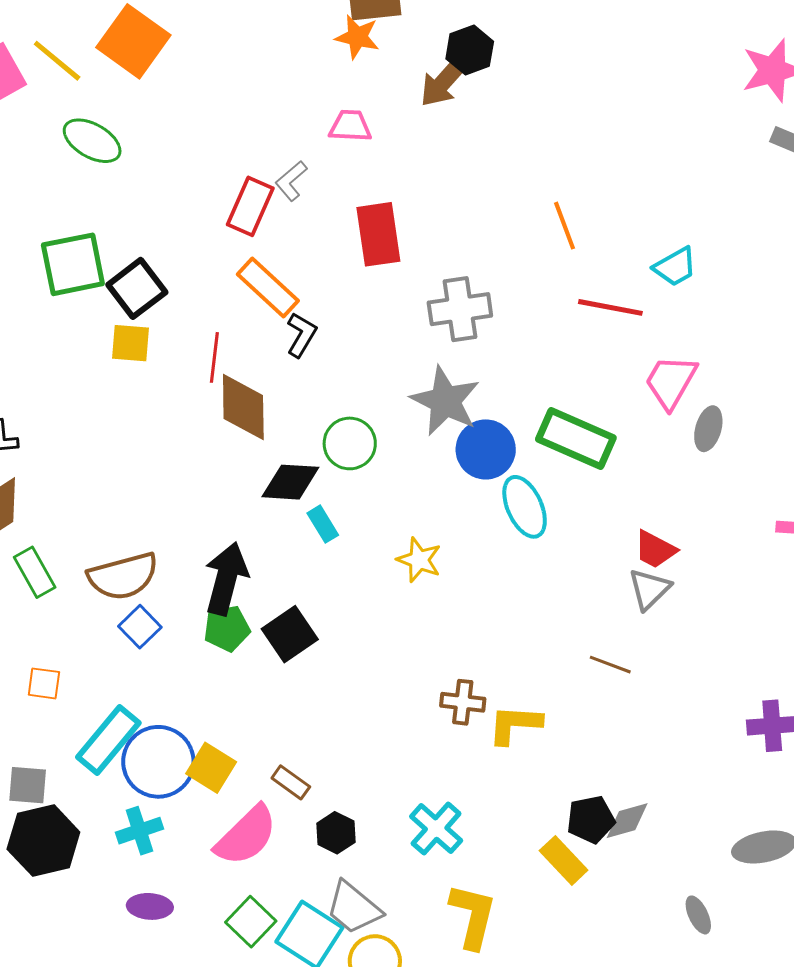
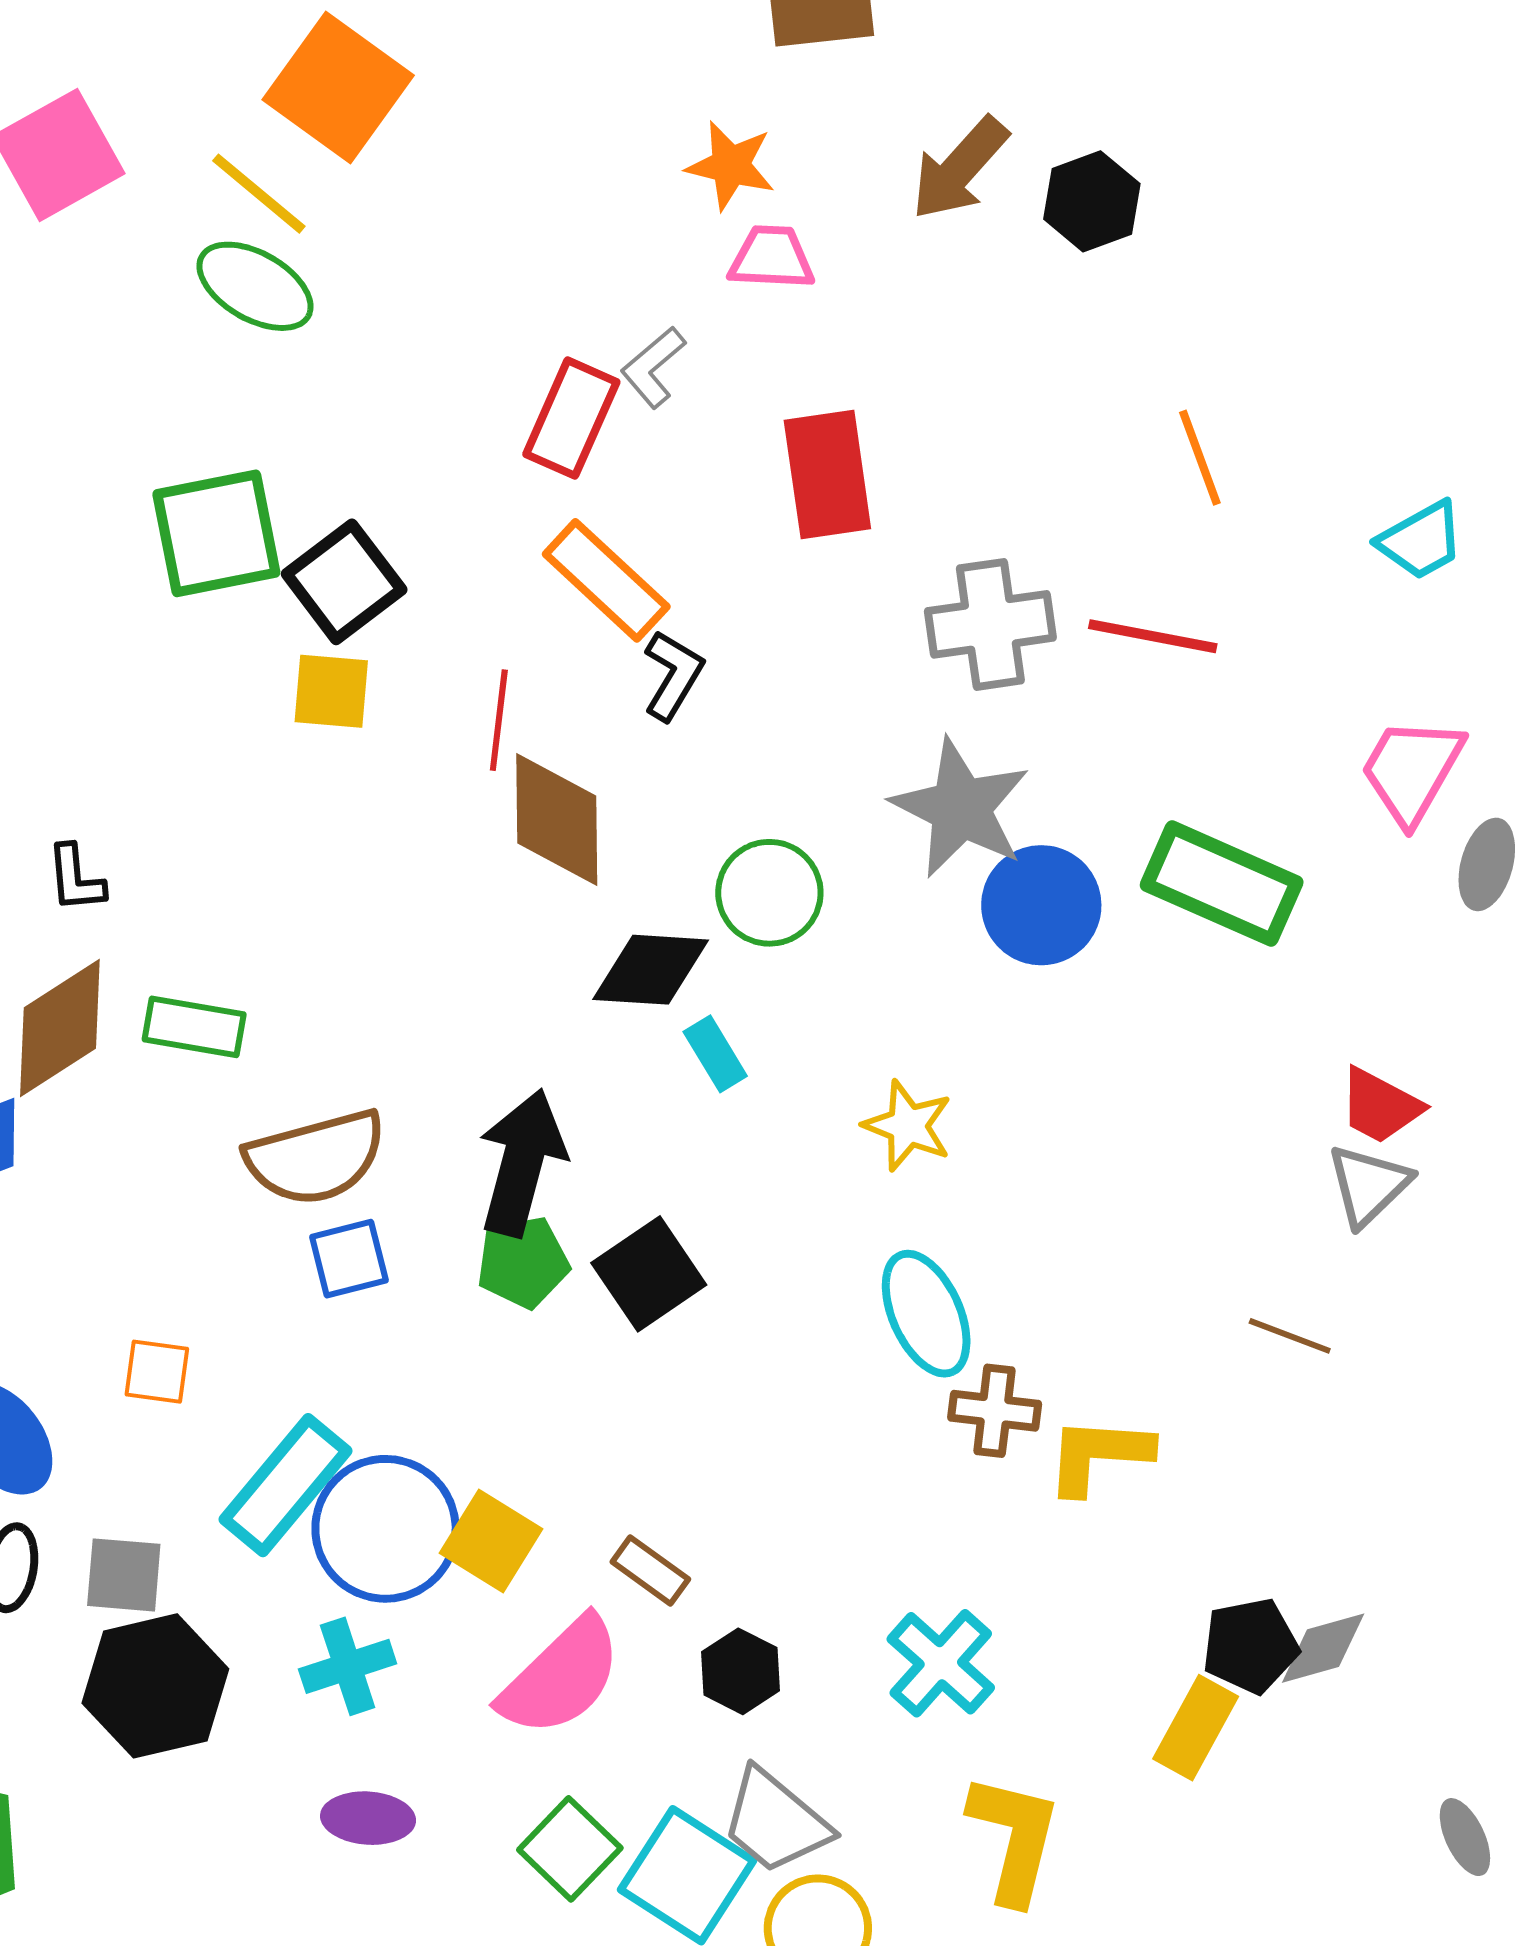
orange star: (357, 37) -> (731, 165), moved
black hexagon: (470, 50) -> (1092, 201), moved
yellow line: (57, 61) -> (259, 194), moved
red line: (610, 307) -> (1153, 636), moved
cyan ellipse: (525, 507) -> (926, 1314), moved
green rectangle: (35, 572) -> (194, 1027), moved, turned -51
blue square: (140, 627) -> (349, 1259), turned 30
yellow rectangle: (564, 860) -> (1196, 1728), turned 72

